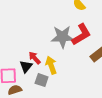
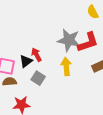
yellow arrow: (51, 65) -> (66, 66), moved

